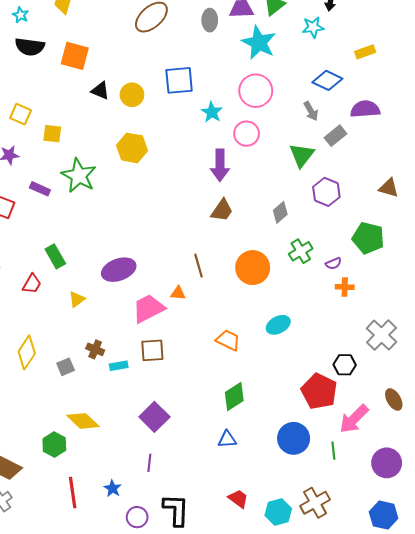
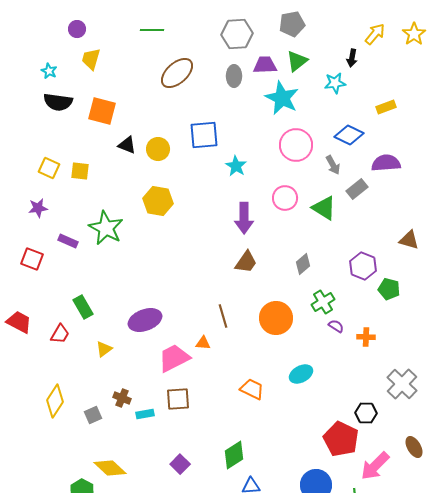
pink circle: (256, 91) -> (296, 145), moved
yellow square: (52, 134) -> (80, 171), moved
pink circle: (247, 134) -> (285, 198), moved
green triangle: (302, 155) -> (324, 208), turned -36
purple hexagon: (326, 192) -> (363, 266), moved
green pentagon: (368, 238) -> (389, 289), size x0.7
purple semicircle: (333, 263) -> (336, 326), moved, turned -126
green diamond: (234, 396) -> (234, 455), moved
purple square: (154, 417) -> (180, 464), size x0.7

